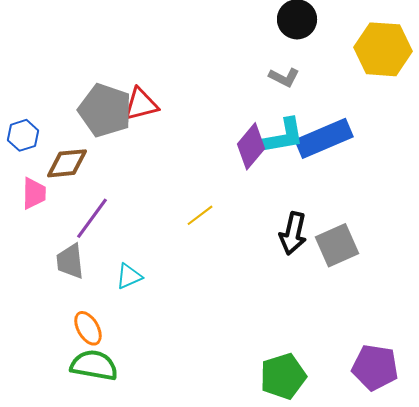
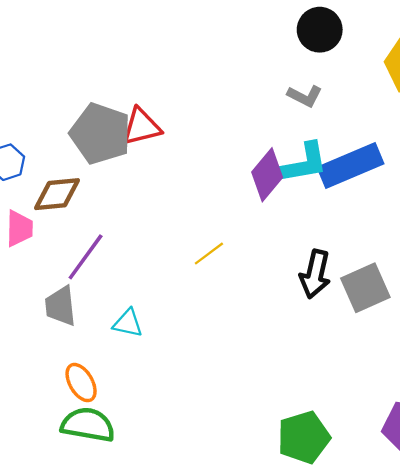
cyan triangle: (129, 276) -> (128, 323), turned 36

